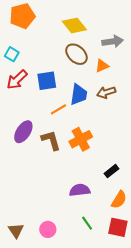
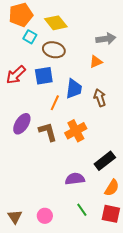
yellow diamond: (74, 25) -> (56, 23), moved
cyan square: (12, 54) -> (30, 37), moved
brown ellipse: (76, 54) -> (54, 50), moved, turned -30
brown arrow: (106, 92) -> (100, 98), moved, turned 90
orange line: (58, 109) -> (55, 103), turned -35
black rectangle: (112, 171) -> (105, 161), size x1.5

